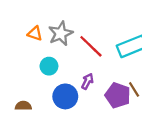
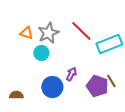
red line: (91, 46) -> (81, 31), moved
cyan circle: (49, 66) -> (41, 53), moved

